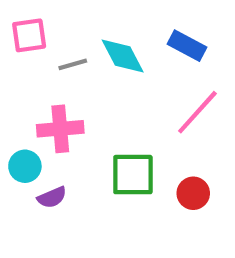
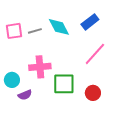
pink square: (29, 35) -> (14, 31), moved
blue rectangle: (187, 46) -> (90, 22), turned -66
pink cross: (60, 129) -> (40, 67), moved

